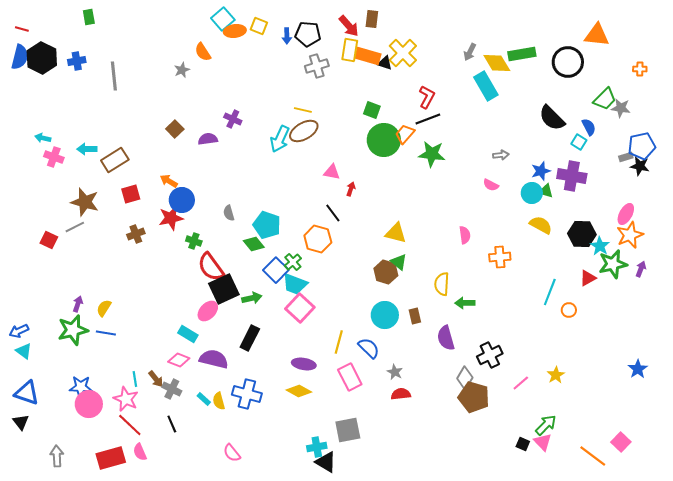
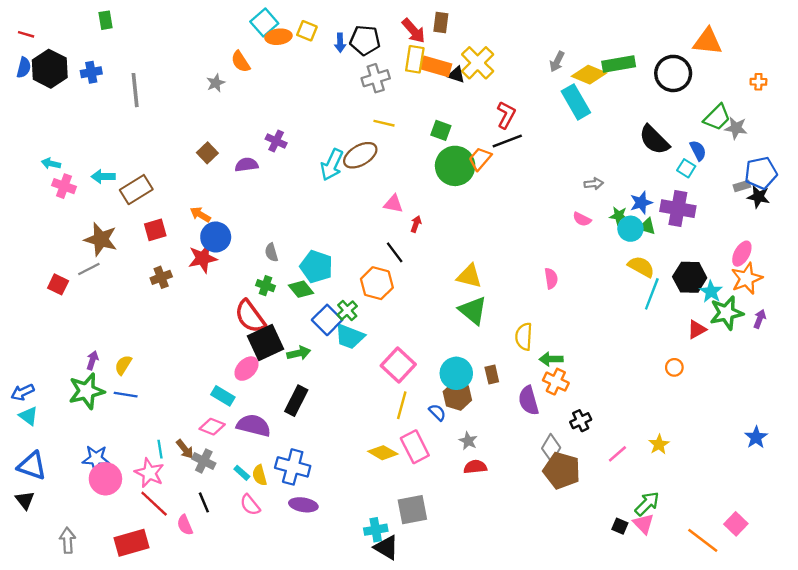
blue semicircle: (20, 57) -> (24, 68), size x0.7
yellow diamond: (497, 63) -> (589, 75), turned -36
yellow line: (303, 110) -> (384, 123), moved
green star: (432, 154) -> (619, 216), moved, size x0.6
green cross: (194, 241) -> (265, 286), moved
orange cross: (500, 257) -> (556, 382), moved, turned 30
green triangle: (399, 262) -> (473, 310), size x1.5
brown hexagon: (386, 272) -> (457, 396), moved
cyan line: (550, 292) -> (652, 294), moved
pink square: (300, 308) -> (398, 365), moved
blue semicircle: (369, 348) -> (437, 412), size x0.7
black cross: (490, 355) -> (581, 421), size x0.7
purple ellipse: (304, 364) -> (303, 505), moved
yellow diamond: (299, 391) -> (383, 453), moved
pink semicircle: (140, 452) -> (185, 525), moved
pink semicircle: (232, 453) -> (250, 505), moved

